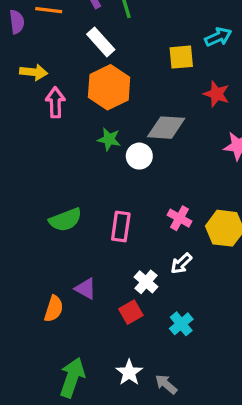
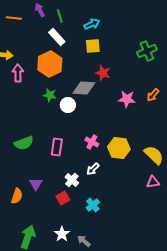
cyan arrow: (218, 37) -> (92, 24), moved
white rectangle: (101, 42) -> (57, 37), moved
red star: (216, 94) -> (103, 73), moved
purple triangle: (86, 289) -> (36, 184), turned 32

